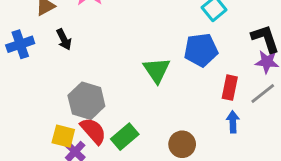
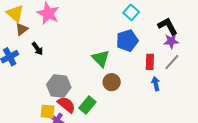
brown circle: (182, 144) -> (112, 82), moved

